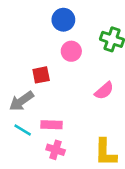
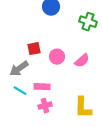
pink circle: (71, 51) -> (57, 57), moved
pink cross: (56, 150) -> (45, 106), turned -32

